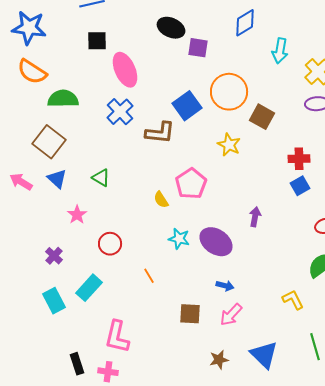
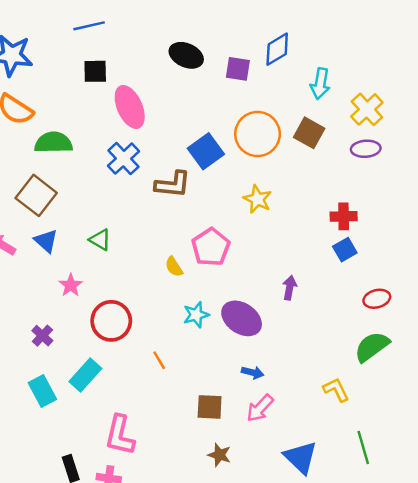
purple square: (198, 48) -> (238, 69), moved
brown square: (262, 117) -> (309, 133), moved
cyan star: (179, 239) -> (196, 315), turned -30
red circle: (110, 244) -> (111, 321), size x1.4
brown star: (219, 360) -> (219, 455), moved, turned 30

